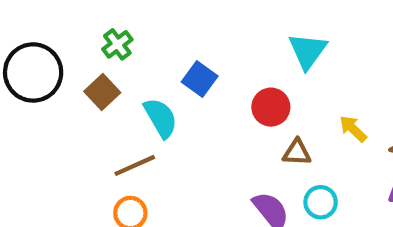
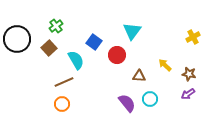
cyan triangle: (308, 51) -> (132, 31), moved
red circle: (271, 107) -> (117, 55), moved

